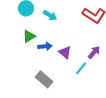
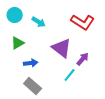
blue arrow: (45, 46) -> (31, 63), moved
purple triangle: (65, 52) -> (62, 48), moved, size x1.5

